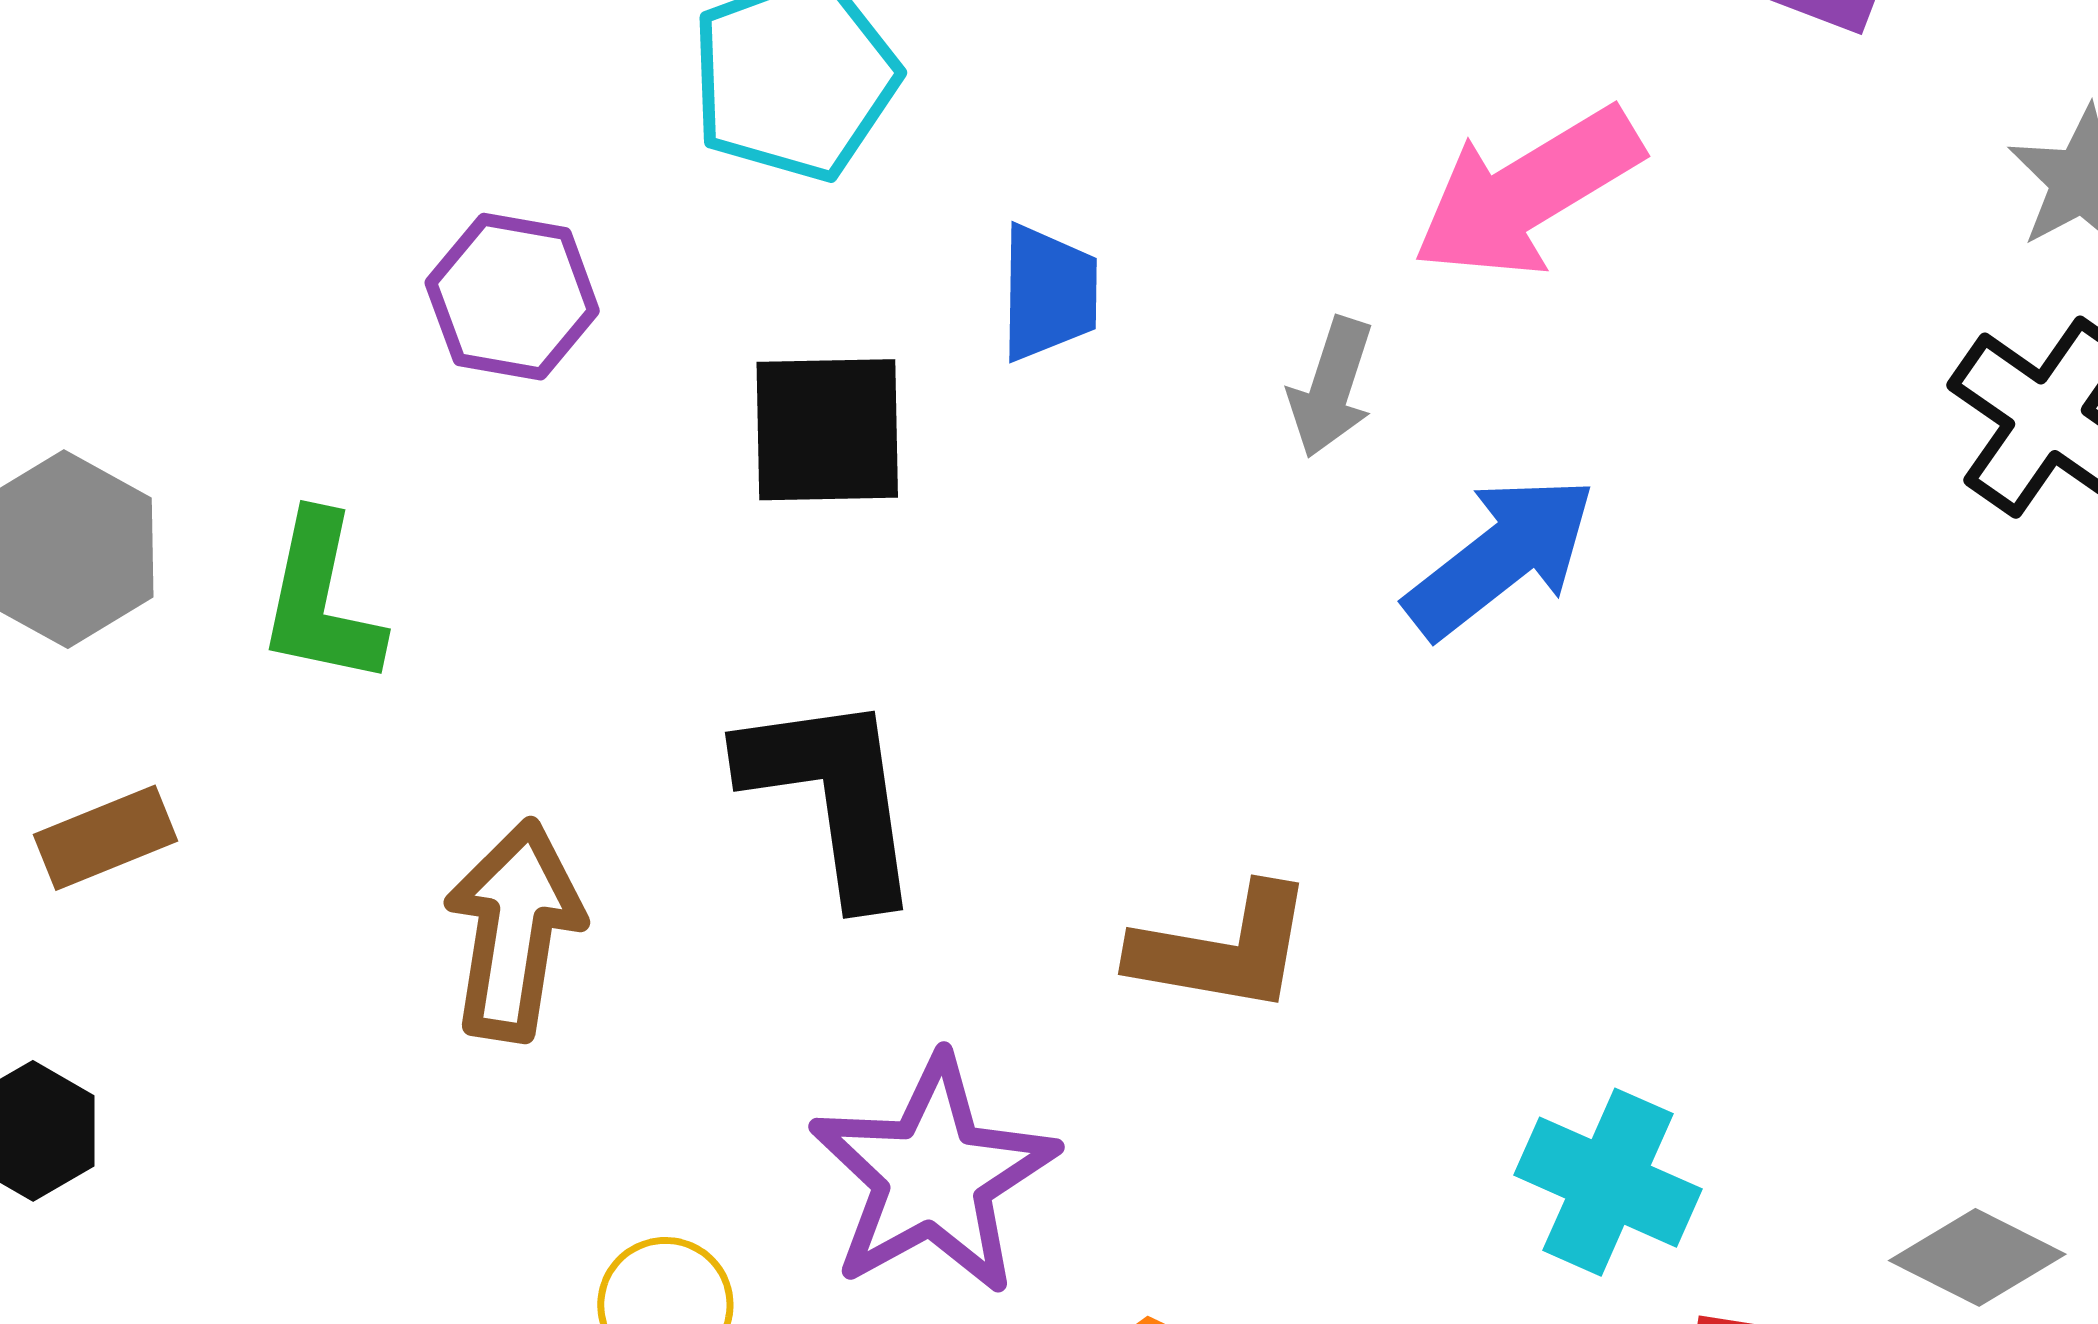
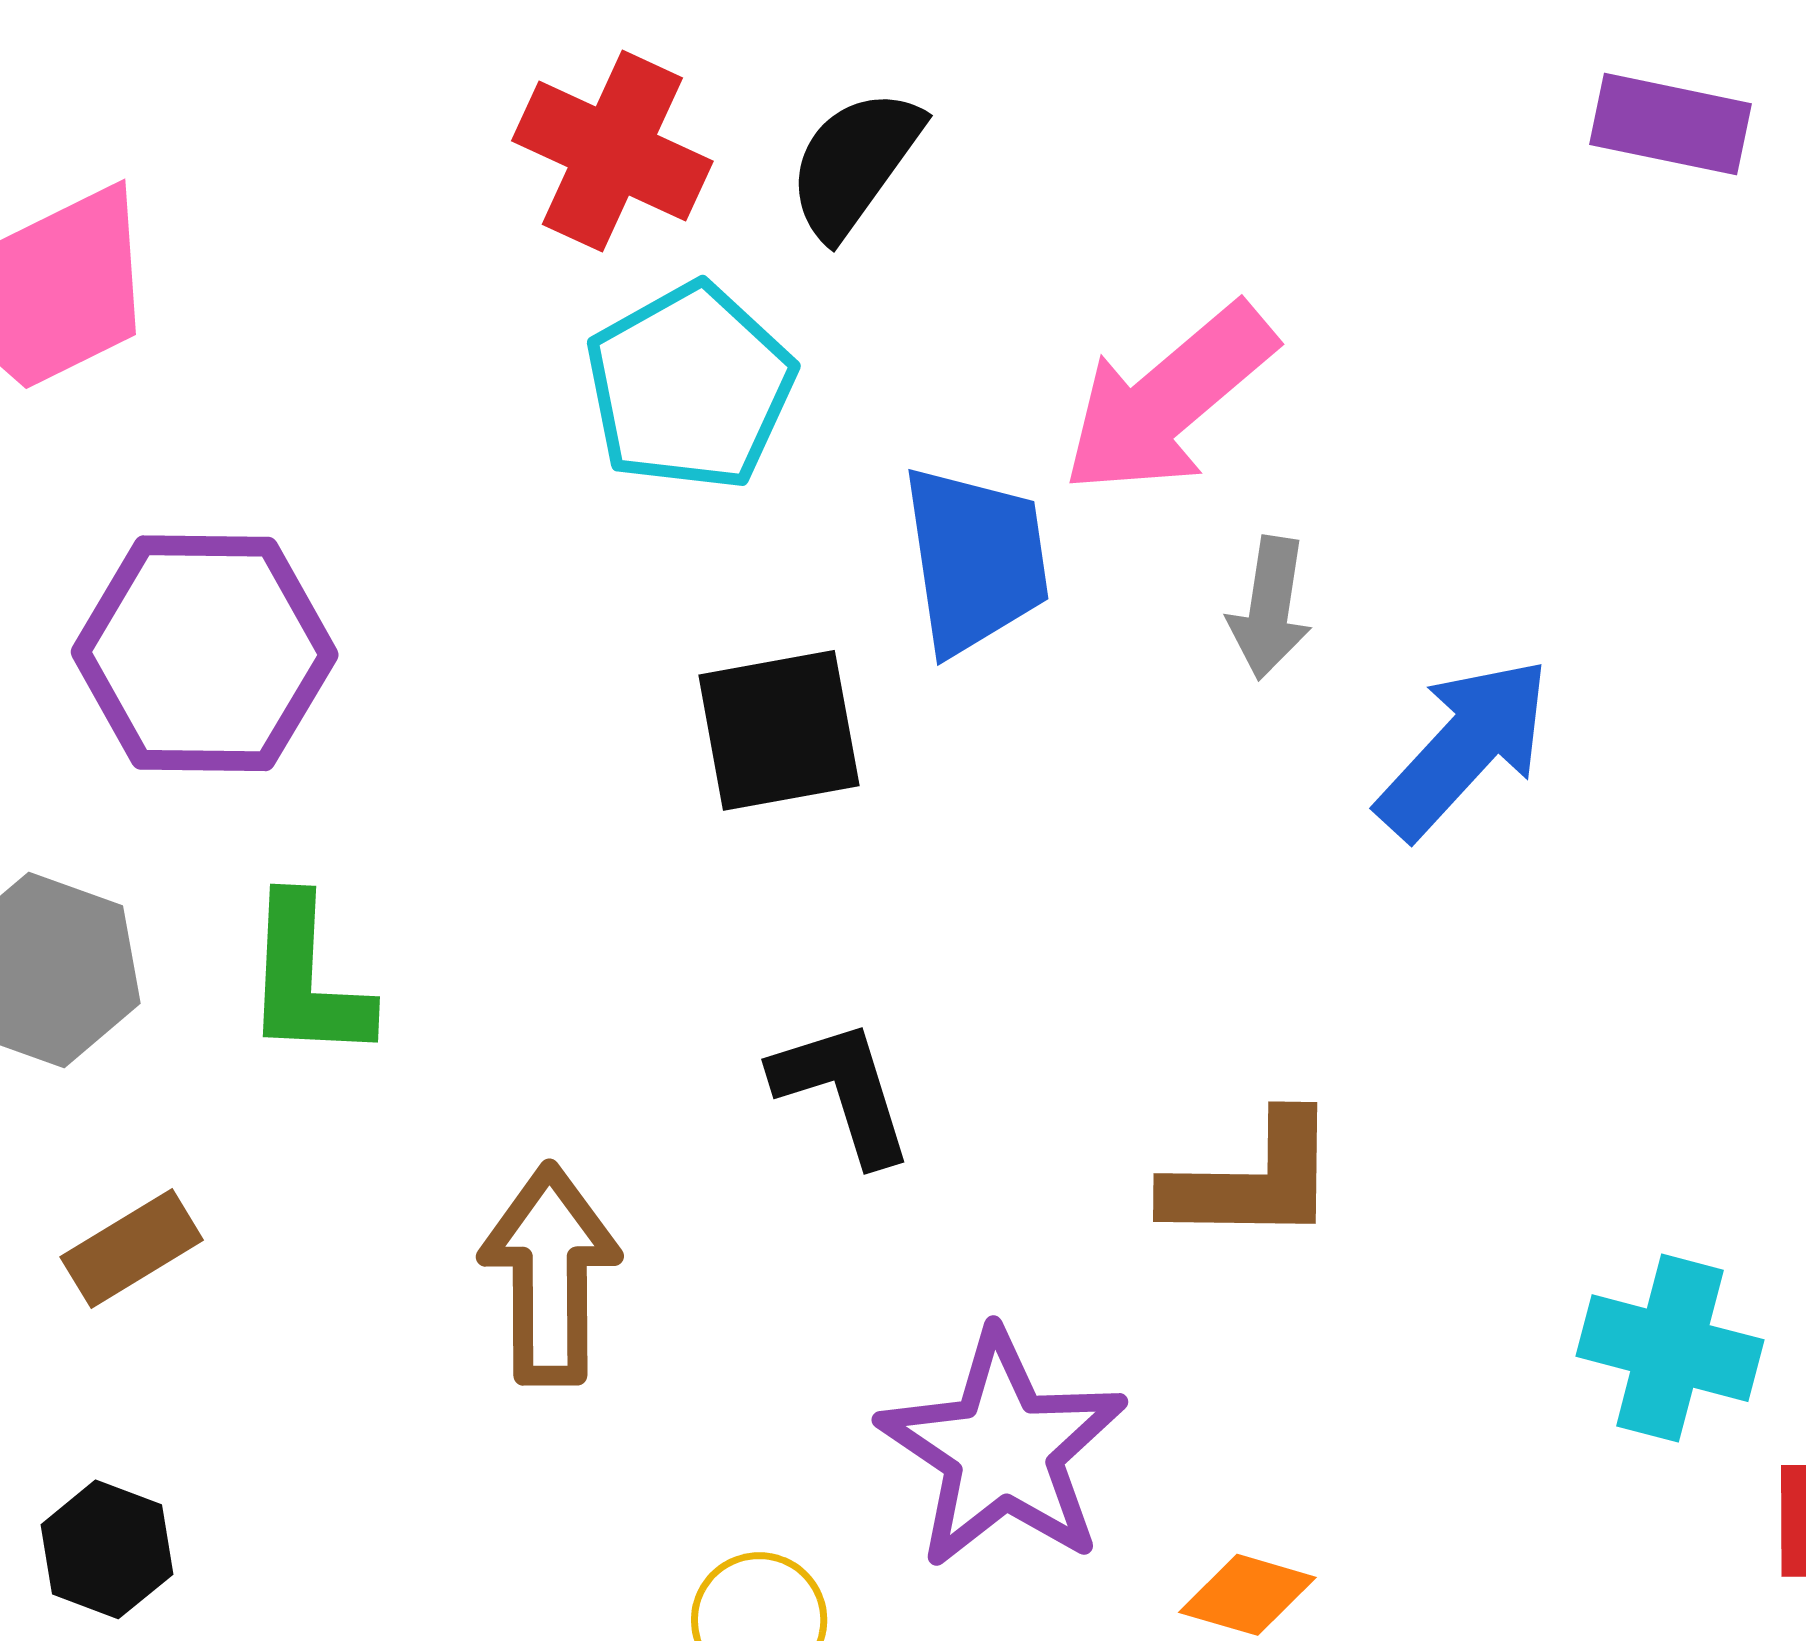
pink arrow: (1527, 192) -> (1169, 399), moved
blue trapezoid: (1048, 293) -> (975, 560), size x1.4
purple hexagon: (512, 297) -> (205, 653), moved, size x1.5
black L-shape: (833, 796) -> (843, 1091), size x0.7

